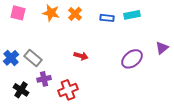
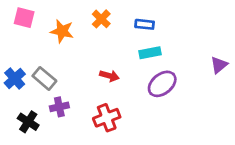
orange star: (51, 13) -> (62, 31), moved
cyan rectangle: (132, 15) -> (150, 53), moved
purple ellipse: (132, 59) -> (162, 84), moved
red cross: (68, 90) -> (107, 118), moved

